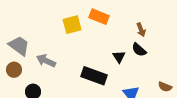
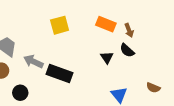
orange rectangle: (99, 17) -> (106, 24), moved
black rectangle: (94, 76) -> (60, 74), moved

